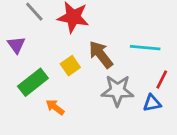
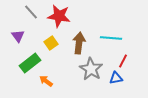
brown arrow: (101, 55) -> (79, 43), turned 45
yellow square: (70, 66) -> (51, 43), moved
gray star: (117, 91) -> (91, 69), turned 30

